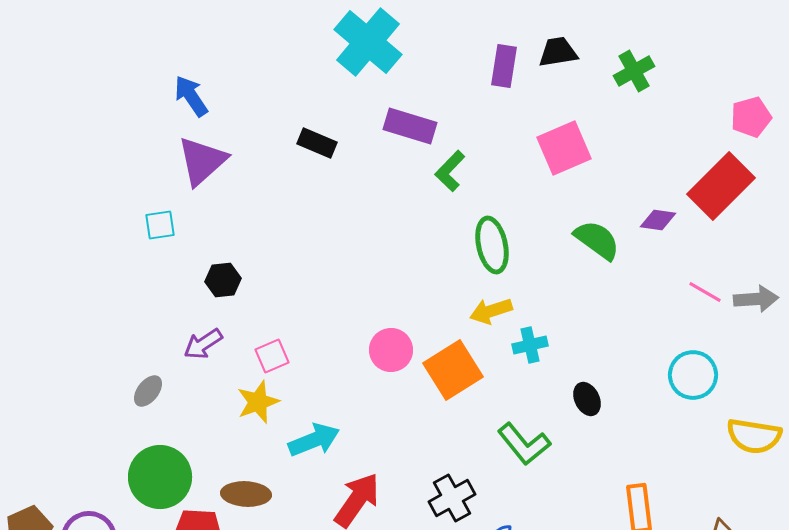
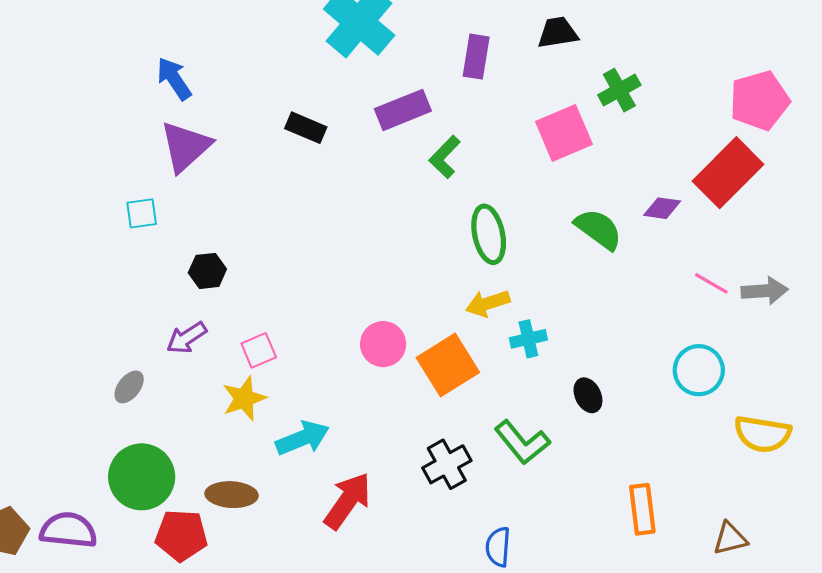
purple rectangle: (504, 66) -> (476, 57), moved
green cross: (634, 71) -> (619, 90), moved
pink pentagon: (751, 117) -> (759, 101), size x1.4
purple rectangle: (410, 126) -> (403, 110), turned -39
black cross: (452, 498) -> (447, 464), moved

